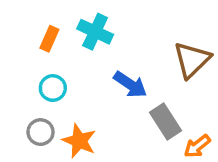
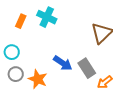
blue arrow: (130, 85) -> (63, 63), moved
cyan circle: (53, 88) -> (12, 52), moved

